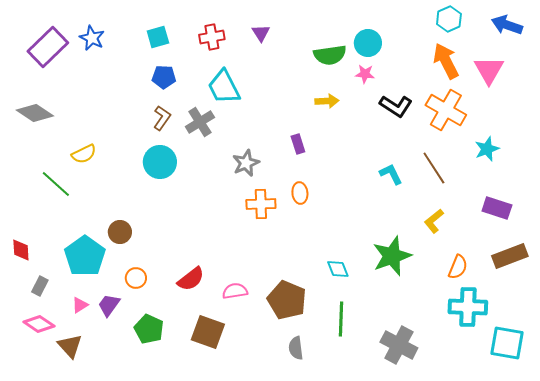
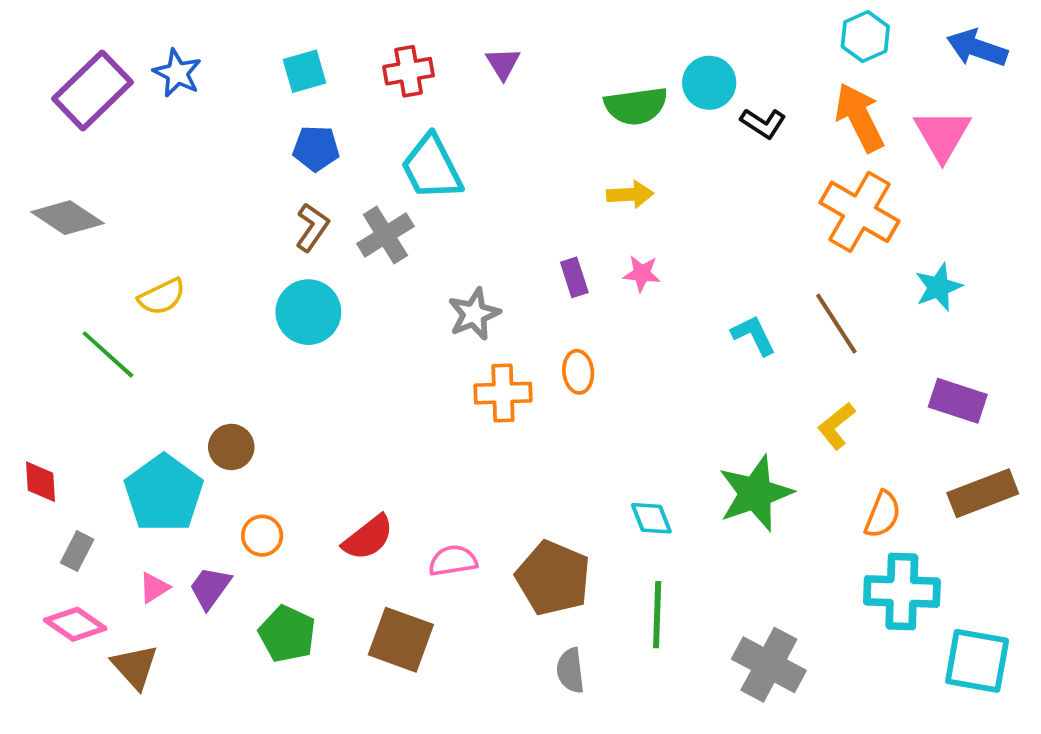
pink star: (365, 74) -> (642, 274), moved
black L-shape: (396, 106) -> (763, 123), moved, size x0.7

